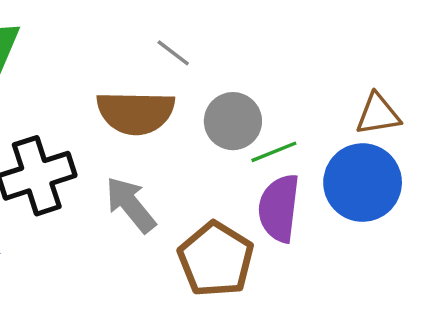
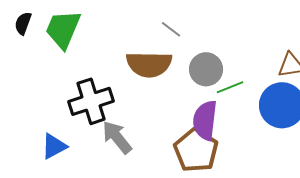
gray arrow: (131, 205) -> (117, 137), moved
purple semicircle: (279, 208) -> (205, 120), moved

